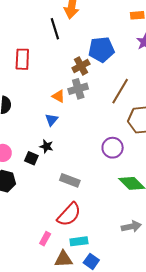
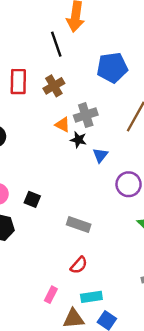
brown cross: (81, 66) -> (54, 86), moved
blue triangle: (52, 120) -> (100, 155), moved
black star: (46, 146) -> (78, 140), moved
red semicircle: (69, 214) -> (79, 265), size x0.6

